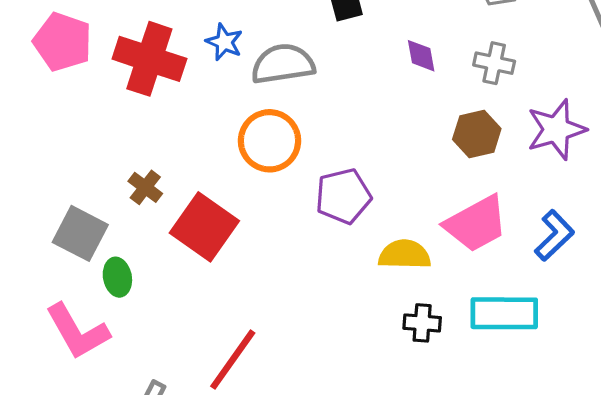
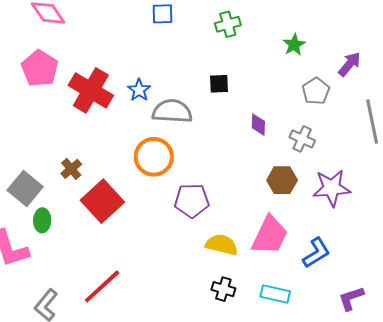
pink trapezoid: (476, 224) -> (270, 235), turned -48
cyan rectangle: (504, 313) -> (275, 294), size x0.7

